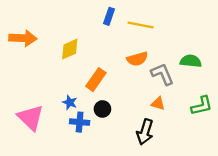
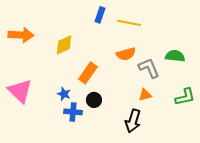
orange triangle: (158, 104) -> (145, 95), turned -32
pink triangle: (31, 118) -> (20, 91), moved

